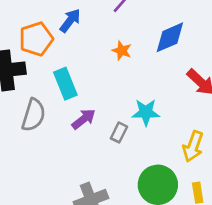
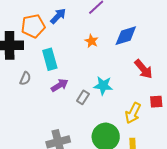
gray semicircle: (34, 115) -> (25, 78), size x0.6

